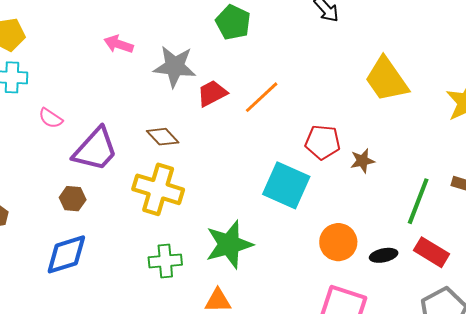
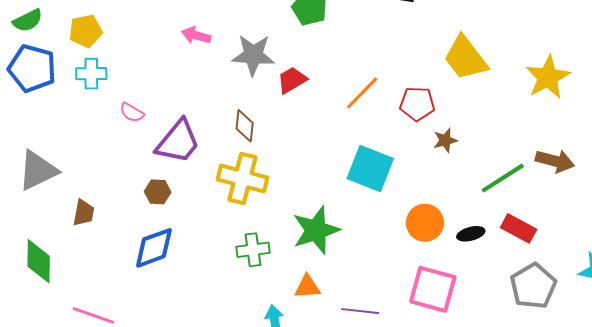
orange line: (262, 97) -> (362, 93), moved
brown diamond: (163, 137) -> (245, 126), turned 52
red pentagon: (323, 142) -> (417, 104), moved
green line: (418, 201) -> (503, 178), turned 39

